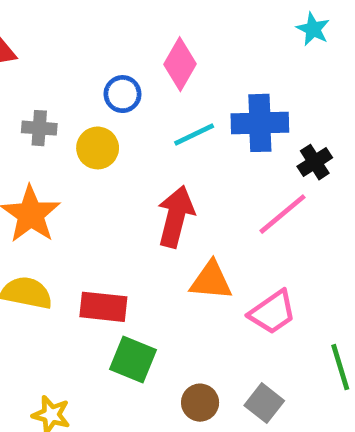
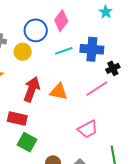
cyan star: (313, 29) -> (106, 12), moved
blue circle: (123, 94) -> (36, 30), size x1.5
red arrow: (176, 216) -> (32, 89), moved
orange triangle: (211, 281) -> (59, 92), moved

